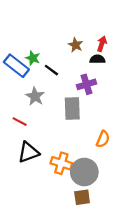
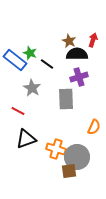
black semicircle: (97, 59) -> (77, 54), moved, size x1.5
brown square: (82, 197) -> (69, 171), moved

